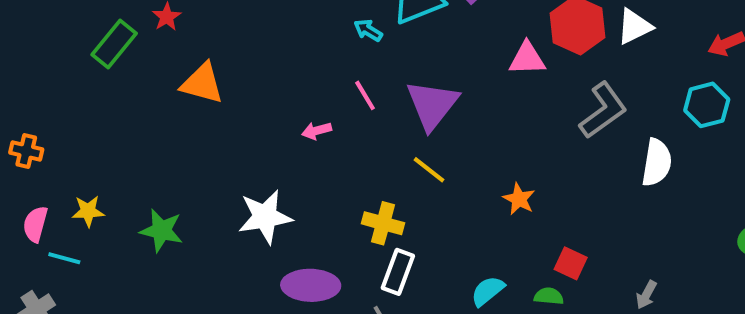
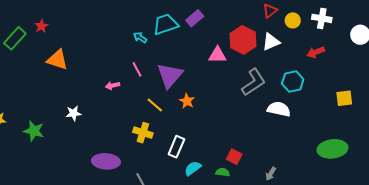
cyan hexagon: (707, 105) -> (293, 82), moved
white semicircle: (657, 163) -> (279, 109), turned -90
yellow line: (429, 170) -> (155, 105), moved
orange star: (519, 199) -> (187, 101), moved
white star: (265, 217) -> (74, 113), moved, size x0.6
white rectangle: (398, 272) -> (176, 147), moved

